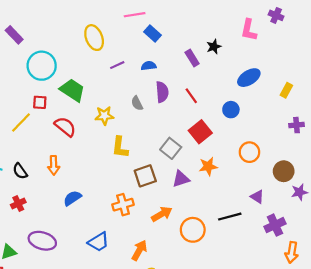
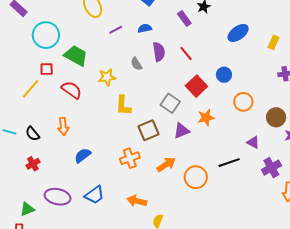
blue circle: (231, 110) -> (224, 75), moved
blue trapezoid: (98, 242) -> (95, 195), moved
orange arrow: (139, 250) -> (137, 201), moved, turned -102

